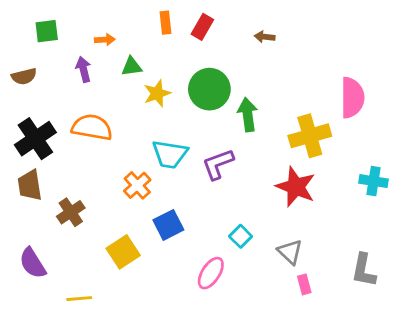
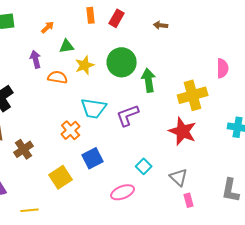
orange arrow: (105, 40) -> (48, 27), turned -40
purple arrow: (83, 69) -> (36, 59), moved
pink semicircle: (352, 98) -> (223, 68), size x0.7
orange semicircle: (92, 127) -> (58, 77), moved, size x0.7
pink ellipse: (211, 273) -> (123, 192), turned 35

